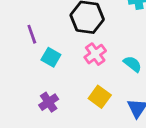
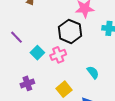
purple line: (32, 34) -> (16, 37), moved, turned -40
pink cross: (95, 54) -> (58, 55), moved

